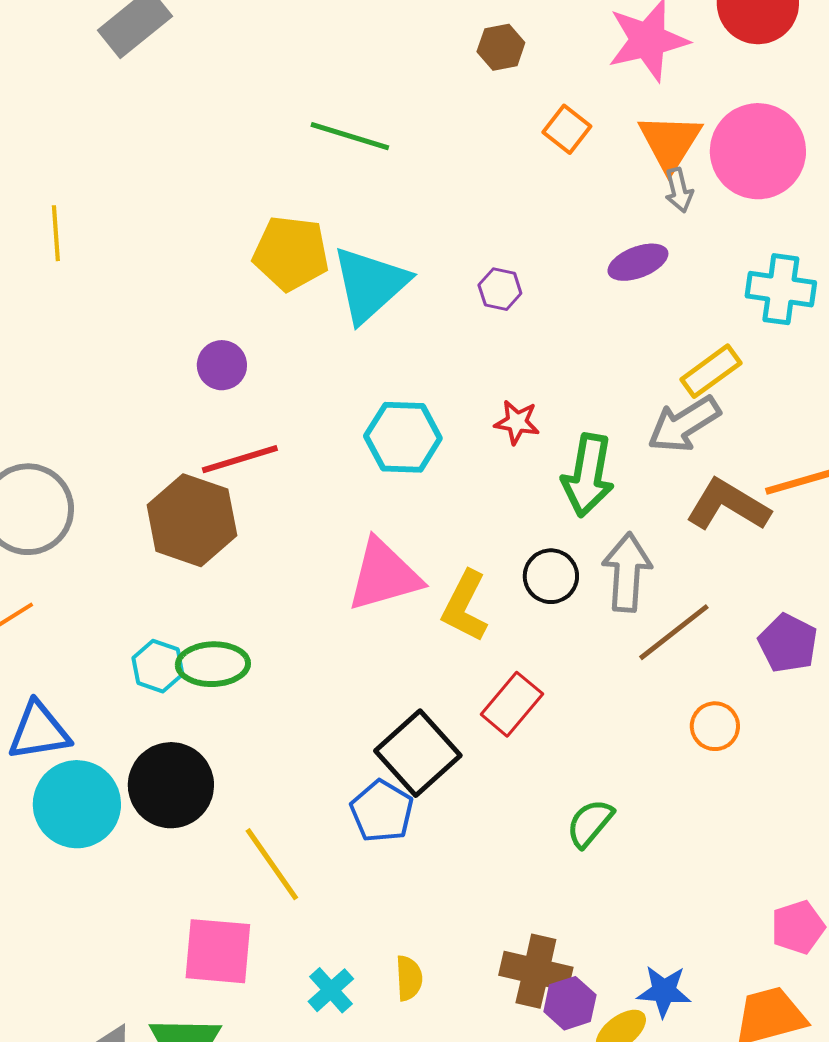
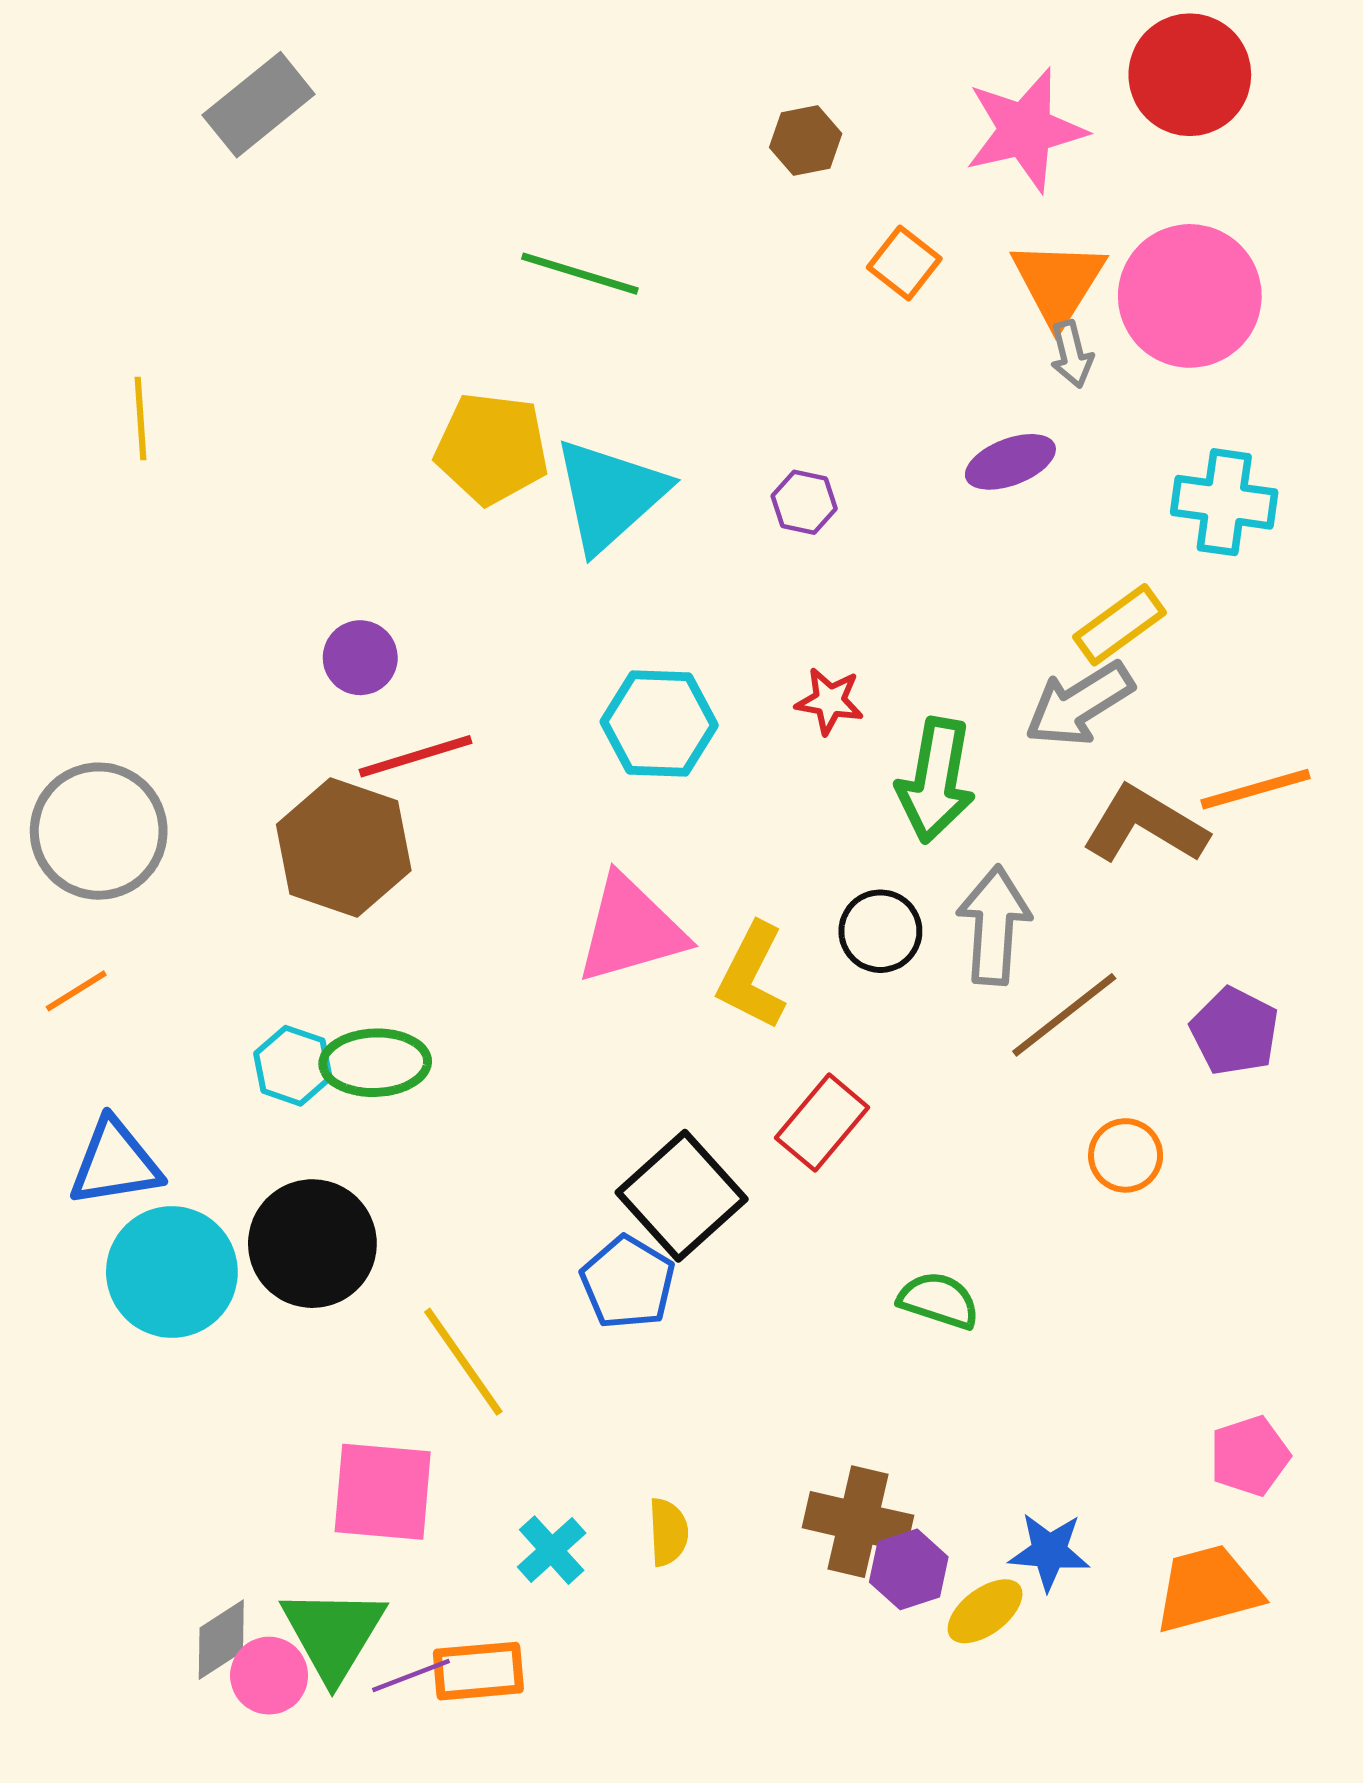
purple circle: (222, 365) -> (360, 658), moved
green semicircle: (590, 823) -> (939, 1300), turned 68

